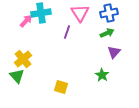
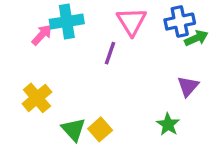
green arrow: (107, 33) -> (196, 38), moved
green triangle: (17, 76) -> (73, 129), moved
yellow square: (61, 87) -> (100, 129), moved, turned 32

